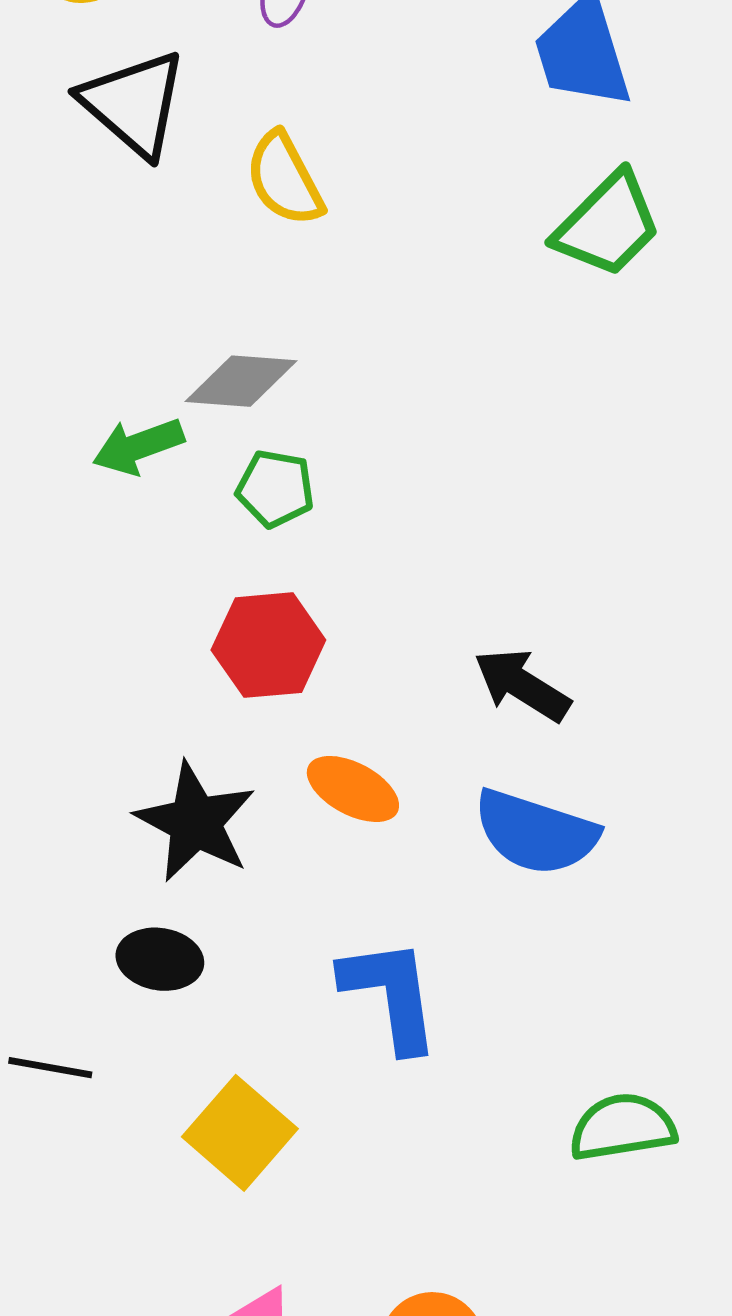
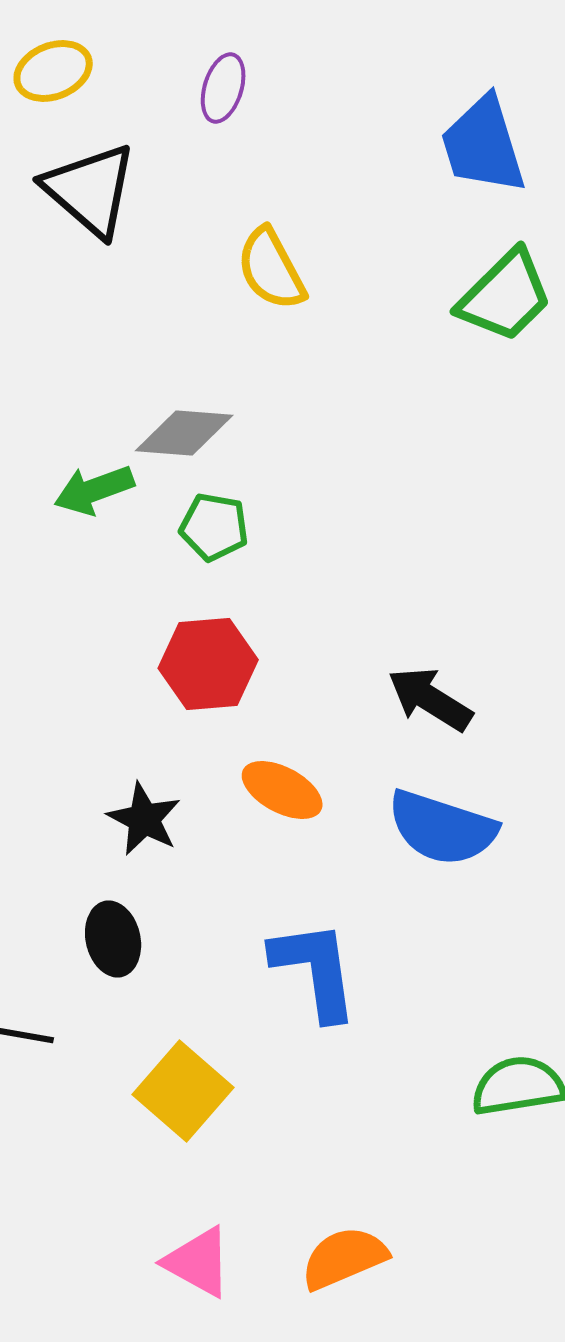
yellow semicircle: (284, 179) -> (271, 269), moved
black star: (195, 822) -> (144, 819), size x0.7
black ellipse: (160, 959) -> (113, 939), turned 68

